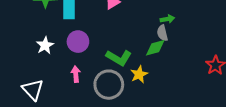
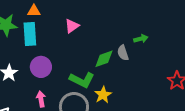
green arrow: (167, 19) -> (141, 39), moved
green diamond: (155, 48) -> (104, 59), moved

